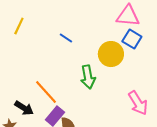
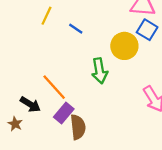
yellow line: (19, 26) -> (47, 16), moved

